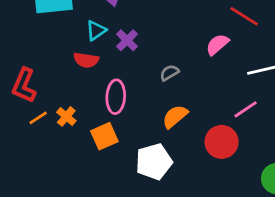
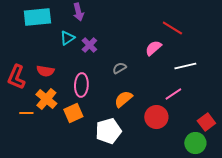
red semicircle: (86, 60) -> (45, 71), moved
orange cross: (66, 116) -> (46, 99), size x1.5
orange line: (38, 118) -> (26, 113), moved, turned 32

